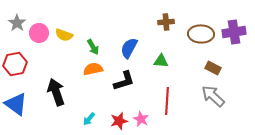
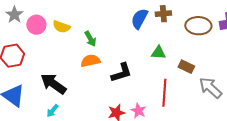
blue semicircle: (129, 48) -> (139, 19), moved
brown rectangle: (213, 68) -> (186, 67), moved
black arrow: (56, 92) -> (53, 84), turned -36
cyan arrow: (89, 119) -> (52, 111), moved

